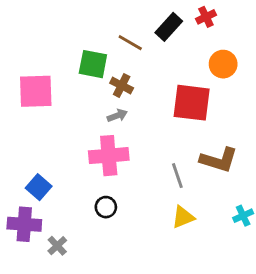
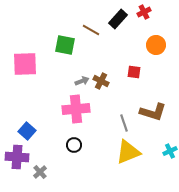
brown cross: (122, 86) -> (101, 81), moved
red square: (192, 103) -> (134, 72), size x0.5
yellow triangle: (183, 217) -> (128, 152), size x1.5

